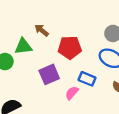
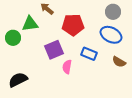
pink semicircle: (72, 93) -> (67, 67), moved, turned -32

